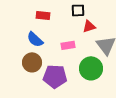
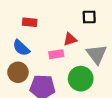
black square: (78, 10) -> (89, 17), moved
red triangle: (89, 26) -> (70, 39), moved

